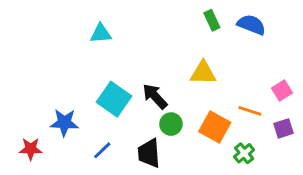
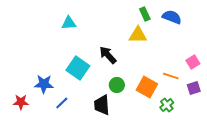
yellow triangle: (203, 73) -> (138, 35), moved
black arrow: (155, 96) -> (108, 55), moved
blue line: (102, 150) -> (62, 103), moved

